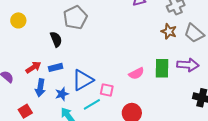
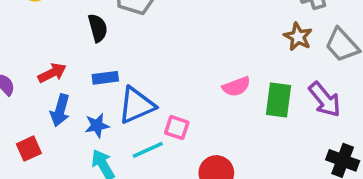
purple arrow: (188, 65) -> (325, 100), turned 40
blue rectangle: (56, 67) -> (105, 78), moved
pink semicircle: (136, 73) -> (236, 87), moved

